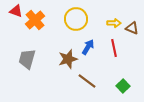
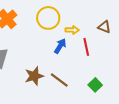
yellow arrow: (114, 23) -> (72, 30), moved
brown star: (68, 59) -> (34, 76), moved

